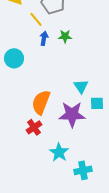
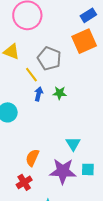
orange semicircle: (41, 102) -> (32, 158), size x0.7
cyan square: (97, 103) -> (88, 169), moved

